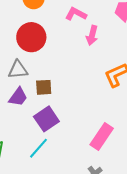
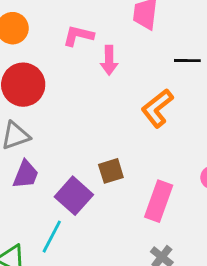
brown square: (44, 87) -> (111, 171), moved
cyan line: (38, 148) -> (52, 237), moved

